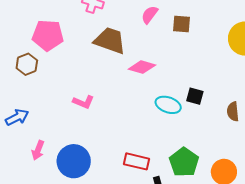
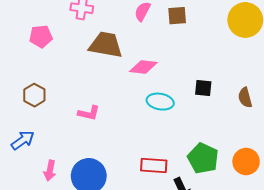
pink pentagon: (48, 35) -> (41, 36), moved, size x0.7
brown hexagon: (27, 64) -> (34, 95), moved
cyan ellipse: (168, 105) -> (160, 102), moved

